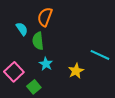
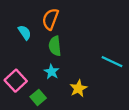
green semicircle: (38, 41) -> (55, 46), moved
yellow star: (76, 71) -> (78, 88), moved

